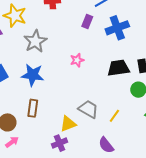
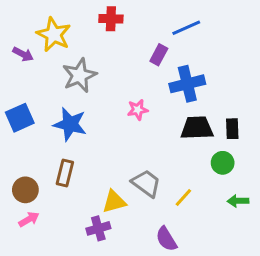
blue cross: (117, 28) -> (187, 84), moved

